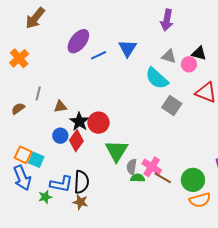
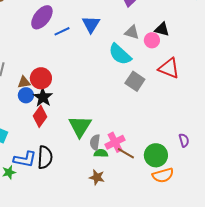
red circle: (98, 123) -> (41, 78), moved
blue circle: (60, 136) -> (26, 95), moved
pink cross: (152, 167) -> (115, 142), turned 30
brown star: (80, 202) -> (97, 177), moved

